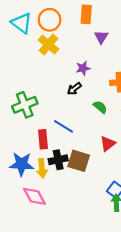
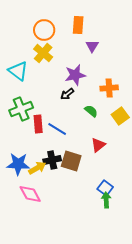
cyan triangle: (22, 23) -> (18, 71), moved
purple star: (83, 68) -> (75, 75), size x1.5
red rectangle: (43, 139) -> (38, 124), moved
yellow arrow: (42, 168) -> (37, 168), turned -114

